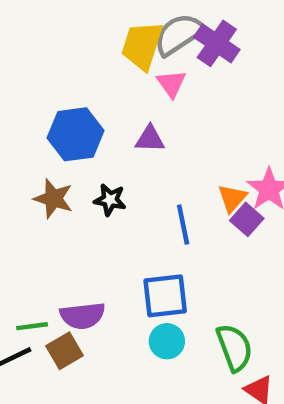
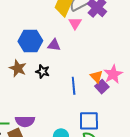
purple triangle: (150, 139) -> (54, 45), moved
orange triangle: (232, 198) -> (96, 77), turned -32
blue square: (165, 296) -> (89, 121), moved

